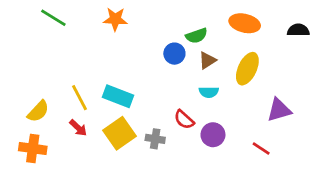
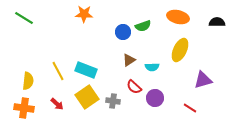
green line: (53, 18) -> (24, 18), moved
blue circle: (174, 54) -> (123, 32), moved
brown triangle: (207, 60) -> (129, 60), moved
yellow semicircle: (38, 111) -> (28, 81), turned -36
red arrow: (78, 128) -> (57, 104), moved

